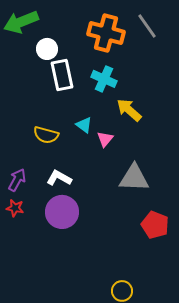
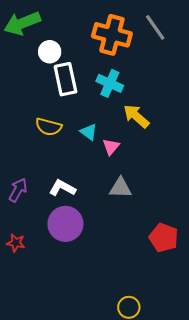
yellow semicircle: (46, 135) -> (49, 127), moved
gray triangle: (134, 178) -> (120, 188), moved, size x0.7
red star: (15, 208) -> (16, 243), moved

